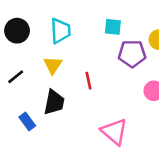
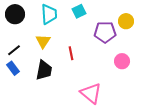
cyan square: (113, 27) -> (79, 11), moved, turned -32
blue rectangle: (27, 121) -> (13, 68), moved

